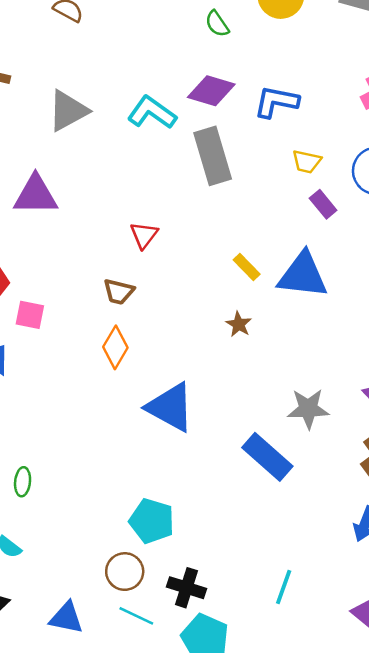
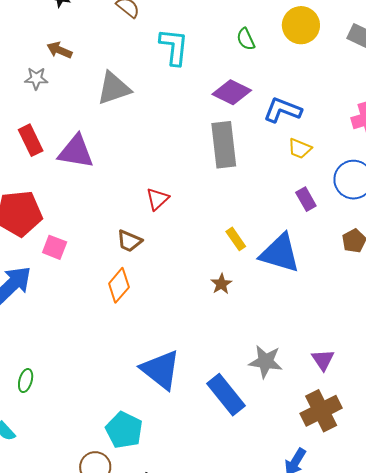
cyan L-shape: (152, 113) -> (174, 47), moved, turned 51
yellow trapezoid: (307, 162) -> (300, 148), moved
blue triangle: (170, 407) -> (161, 370), moved

